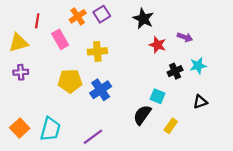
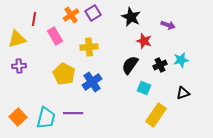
purple arrow: (185, 37) -> (168, 25), moved
yellow pentagon: (70, 81) -> (64, 74), turned 30
black semicircle: (142, 115) -> (130, 65), moved
yellow rectangle: (171, 126) -> (156, 115), size x1.6
purple line: (93, 137) -> (73, 113), moved, turned 36

